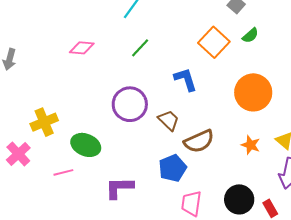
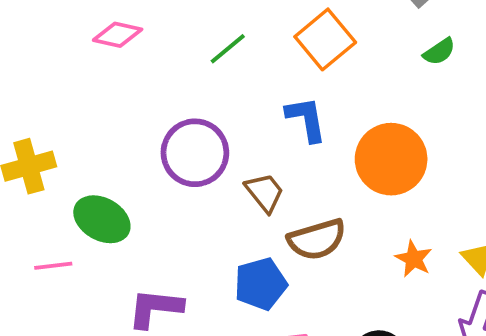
orange square: (214, 42) -> (325, 39), moved
orange circle: (253, 92) -> (391, 159), moved

